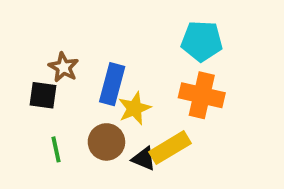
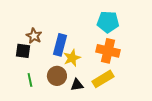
yellow rectangle: (170, 148) -> (103, 79), moved
black triangle: (144, 159) -> (77, 85), turned -32

